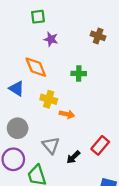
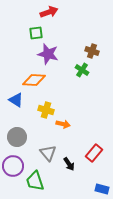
purple star: (51, 39) -> (48, 54), size x1.5
orange diamond: (36, 67) -> (34, 80), turned -65
green cross: (79, 74) -> (82, 70), moved, turned 32
black arrow: (73, 157) -> (69, 164), turned -80

